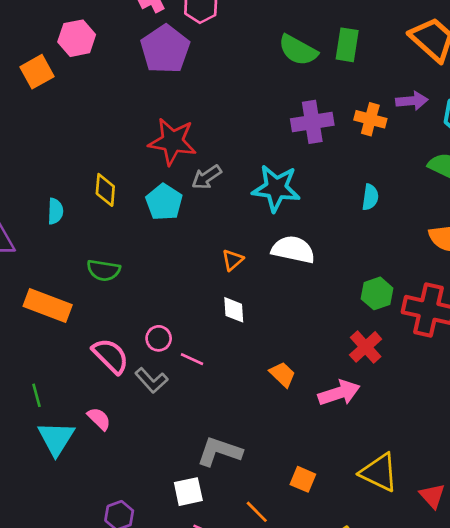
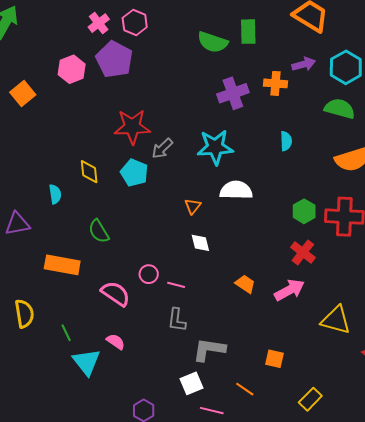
pink hexagon: (77, 38) -> (72, 69), moved
green semicircle: (104, 270) -> (99, 231), turned 60
gray L-shape: (151, 380) -> (177, 320), moved, turned 60
yellow triangle: (379, 472) -> (336, 320), moved

